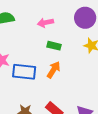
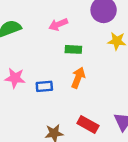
blue rectangle: (24, 72) -> (44, 86), size x0.6

